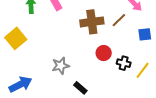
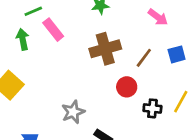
brown line: (119, 20) -> (144, 58), moved
black cross: (124, 63) -> (152, 108), moved

